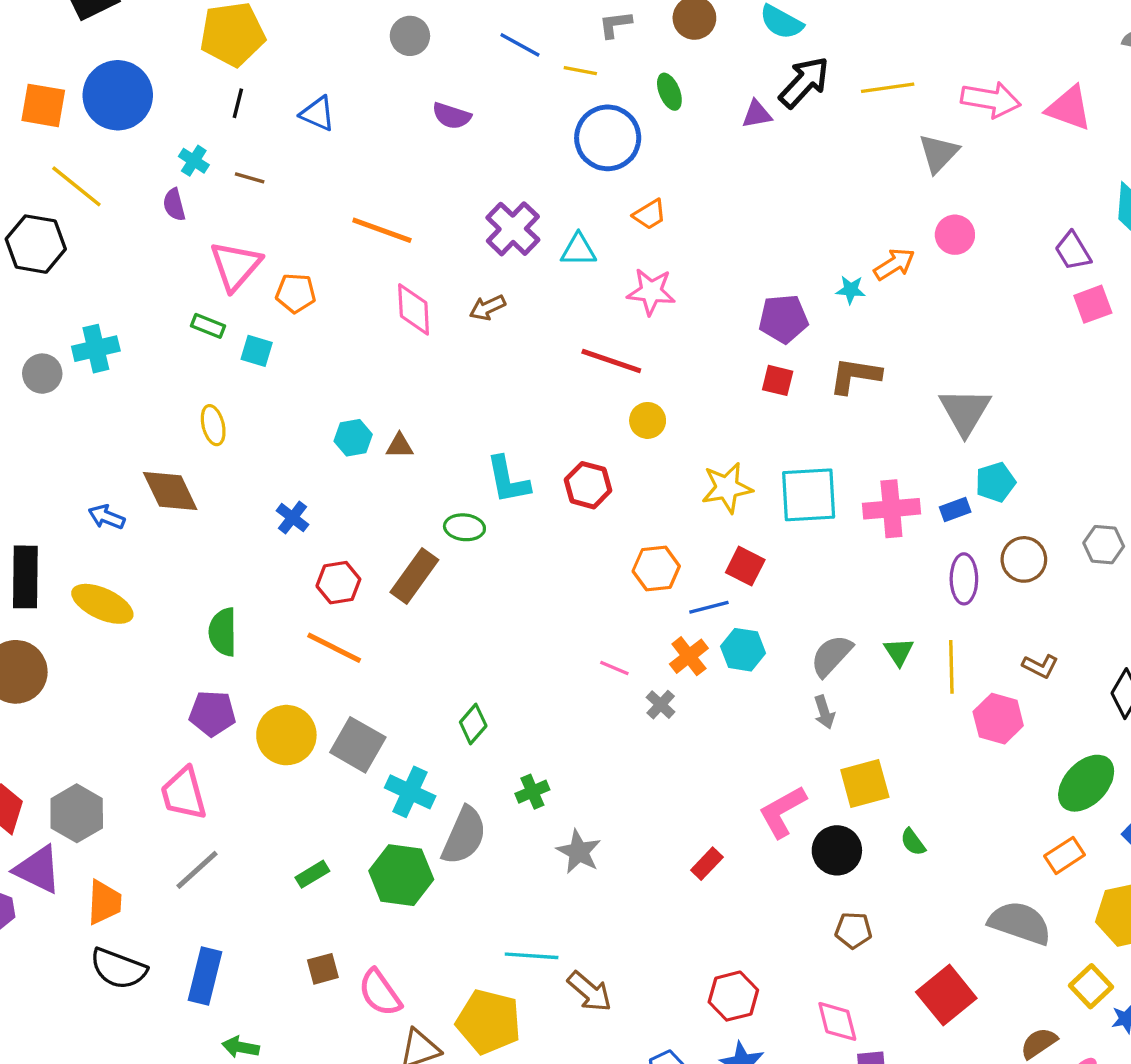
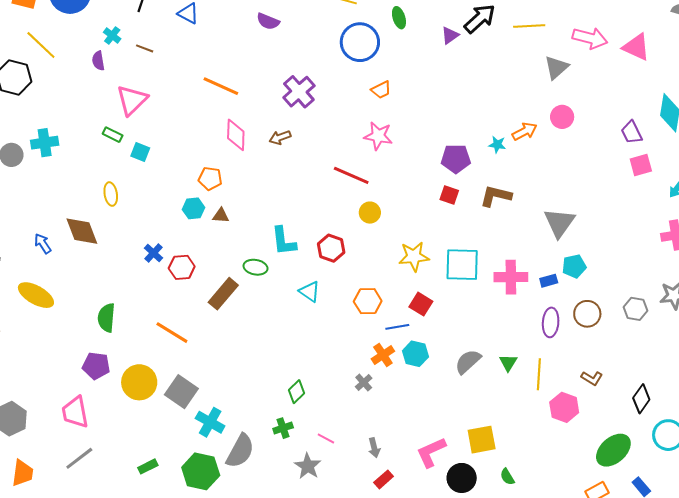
purple triangle: (757, 114) -> (450, 35), turned -30
cyan triangle: (578, 250) -> (310, 291), moved, turned 30
orange pentagon: (296, 293) -> (210, 179), moved
blue arrow: (106, 517) -> (43, 243), turned 30
red hexagon: (338, 583) -> (182, 267), moved
pink line: (614, 668) -> (326, 439), moved
gray arrow: (824, 712) -> (374, 448), moved
green diamond: (473, 724) -> (297, 392), moved

